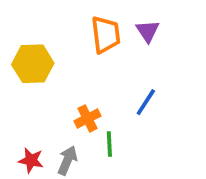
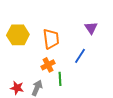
purple triangle: (148, 31) -> (91, 28), moved
orange trapezoid: (106, 35) -> (51, 39), moved

